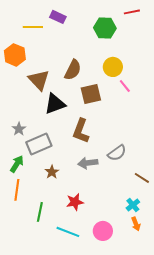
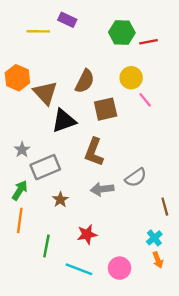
red line: (132, 12) -> (149, 42), moved
orange hexagon: (15, 55) -> (17, 78), moved
brown line: (142, 178) -> (165, 207), turned 42

